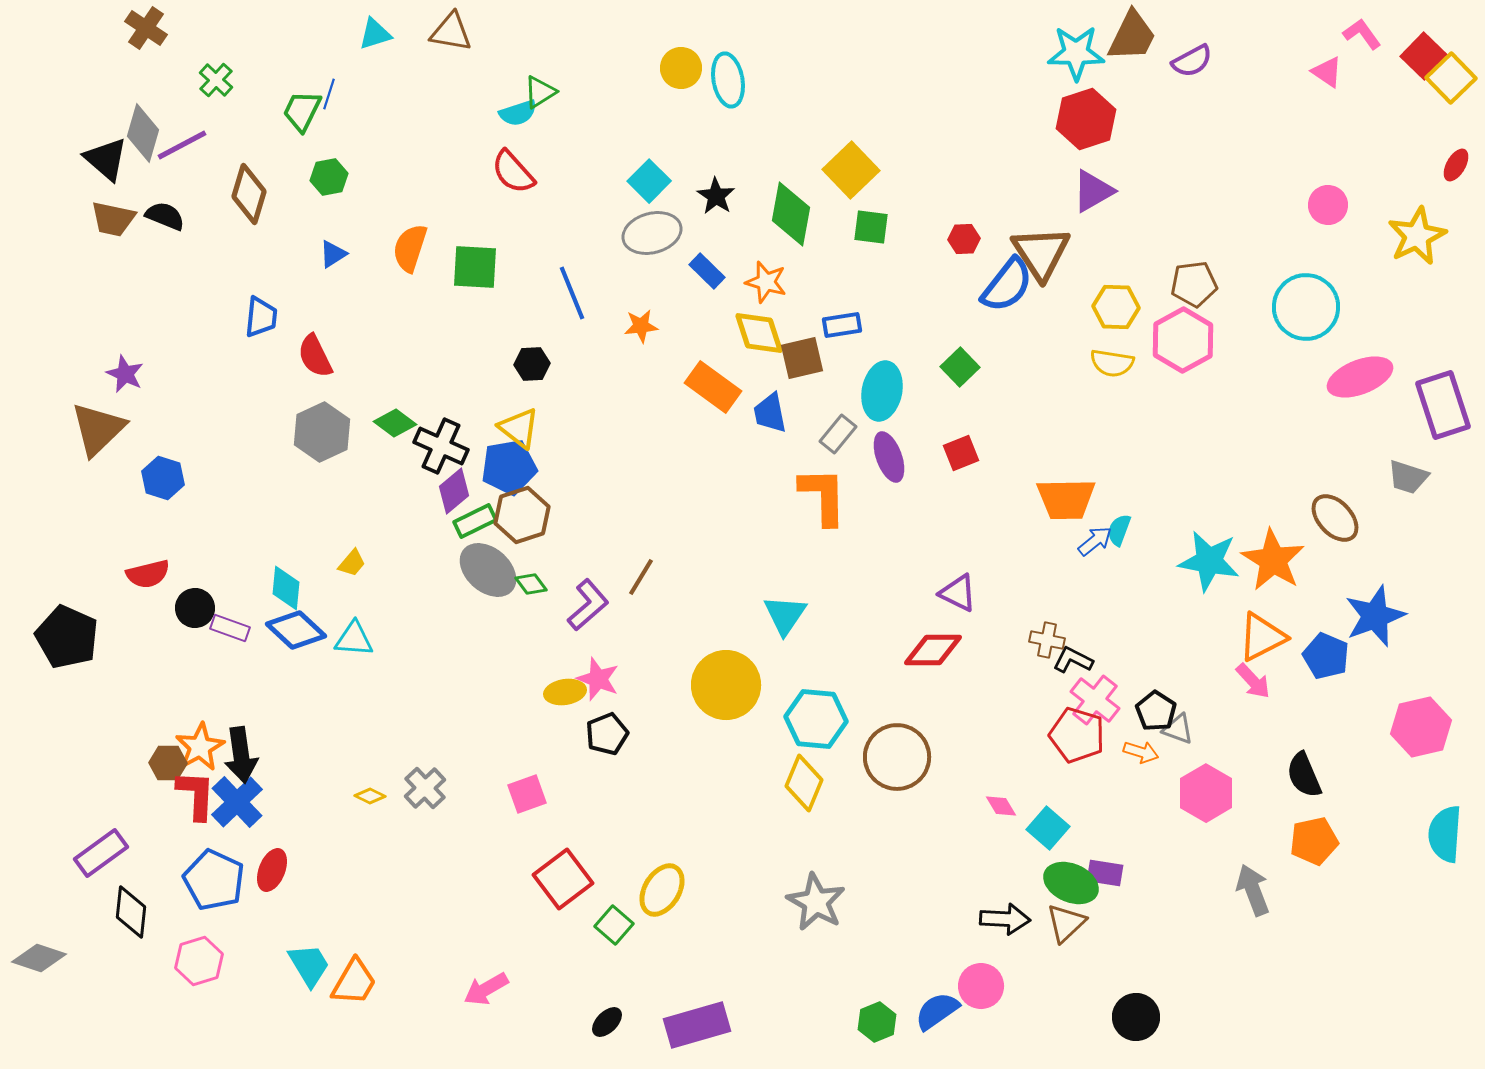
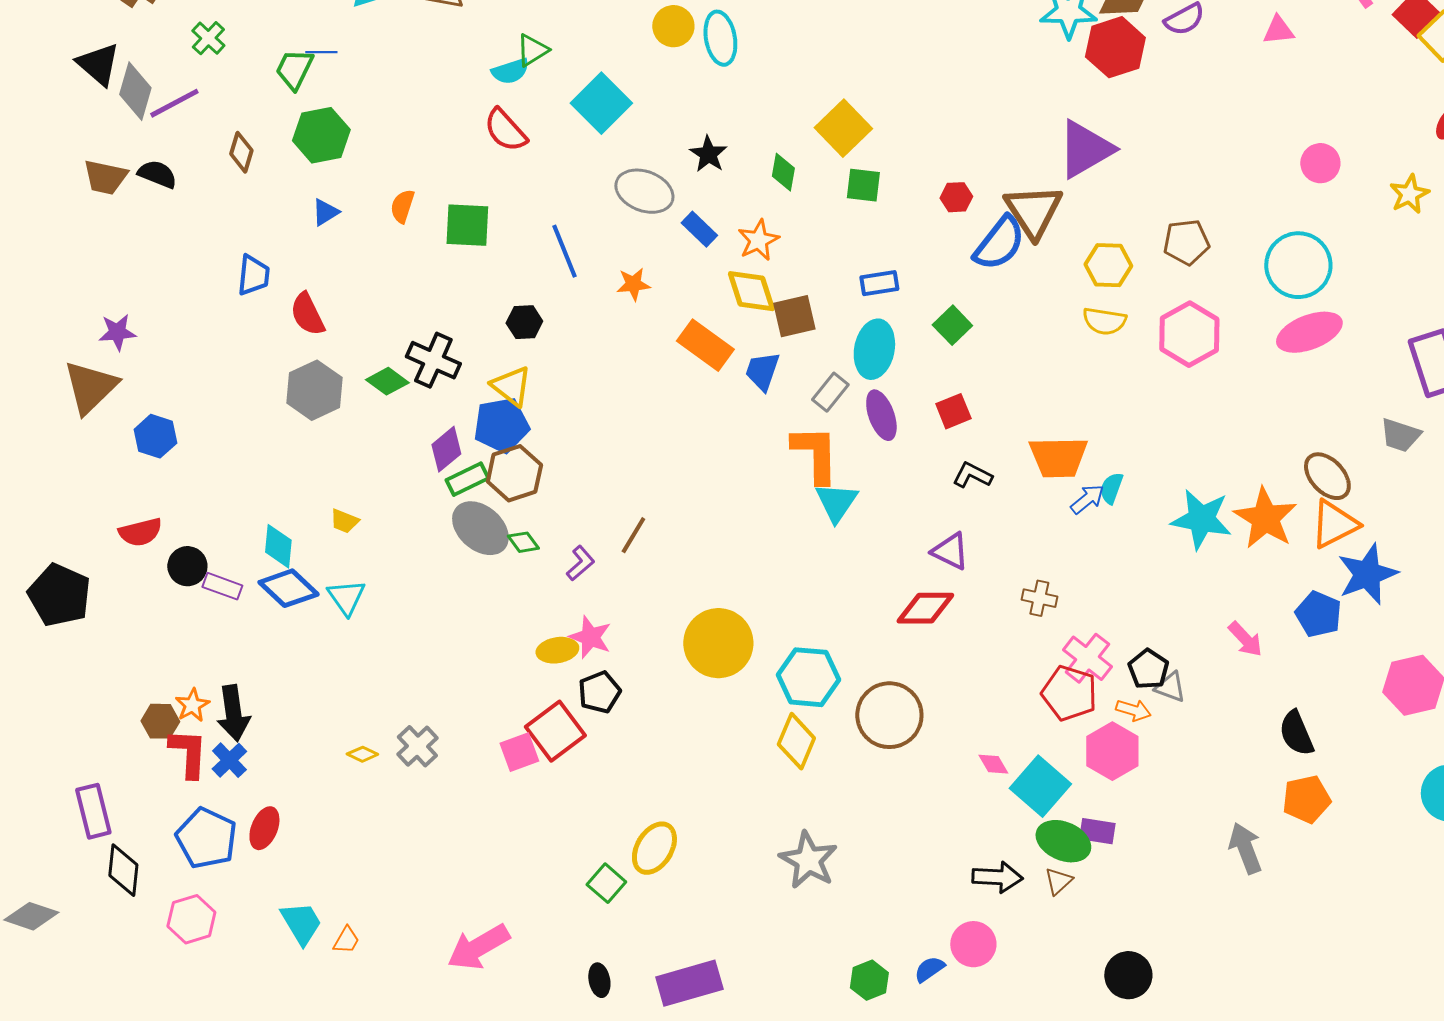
pink triangle: (1327, 72) -> (1278, 30), moved, turned -40
blue line: (329, 94) -> (321, 52), turned 72
red hexagon: (1086, 119) -> (1115, 47), moved
black triangle: (106, 159) -> (98, 64), moved
green hexagon: (329, 177) -> (321, 135), size x1.5
cyan square: (649, 181) -> (601, 103), moved, size x1.4
purple triangle: (1093, 191) -> (1085, 149), size x1.4
brown diamond: (249, 194) -> (241, 152), size x0.7
green diamond: (791, 214) -> (783, 172), size x0.6
gray ellipse: (652, 233) -> (644, 191), turned 36
yellow star: (1417, 236) -> (1409, 194), size x0.7
orange semicircle: (410, 248) -> (402, 206), size x0.7
orange star: (766, 282) -> (758, 240), turned 30
blue rectangle: (842, 325) -> (879, 283), moved
pink hexagon: (1183, 340) -> (1189, 334), moved
purple star: (125, 374) -> (117, 332), turned -30
pink ellipse: (1360, 377) -> (1309, 332), moved
blue trapezoid: (770, 413) -> (762, 371), turned 30
black cross: (441, 446) -> (433, 360), moved
yellow trapezoid: (352, 563) -> (344, 521), turned 72
purple L-shape: (588, 605) -> (580, 563), size x0.7
cyan triangle: (785, 615) -> (836, 502), moved
orange triangle: (1262, 637) -> (1334, 524), moved
cyan triangle: (354, 639) -> (346, 597), turned 51
black L-shape: (1073, 660) -> (972, 475), moved
orange star: (200, 747) -> (192, 705), size x0.7
pink hexagon: (1206, 793) -> (1112, 751), moved
blue cross: (237, 802) -> (229, 760), size x0.7
cyan square: (1048, 828) -> (1040, 786), size x1.4
purple rectangle: (101, 853) -> (93, 811), turned -68
red square: (563, 879) -> (555, 731), moved
brown triangle: (1066, 923) -> (1058, 881), size x0.7
orange trapezoid: (354, 982) -> (346, 940), size x0.6
pink arrow: (486, 989) -> (478, 947), size x1.4
blue semicircle: (937, 1011) -> (929, 969), size x0.7
black ellipse: (607, 1022) -> (599, 980), turned -56

